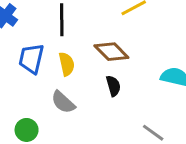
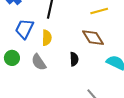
brown diamond: (111, 52) -> (93, 38), moved
green circle: (27, 130) -> (12, 58), moved

